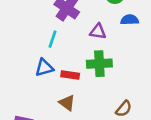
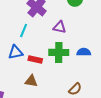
blue semicircle: (130, 20) -> (84, 52), moved
brown triangle: (67, 103) -> (31, 81), turned -32

